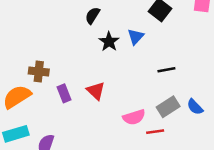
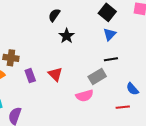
blue triangle: (136, 37) -> (110, 34), moved
gray rectangle: (168, 107) -> (97, 76), moved
red line: (155, 132) -> (123, 107), moved

